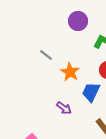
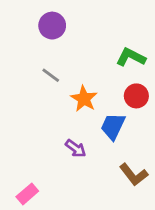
purple circle: (78, 21) -> (52, 26), moved

